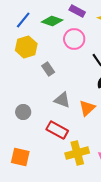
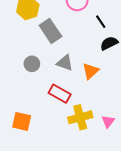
gray rectangle: (48, 69) -> (50, 31), size x1.6
gray circle: (23, 112) -> (32, 64), moved

